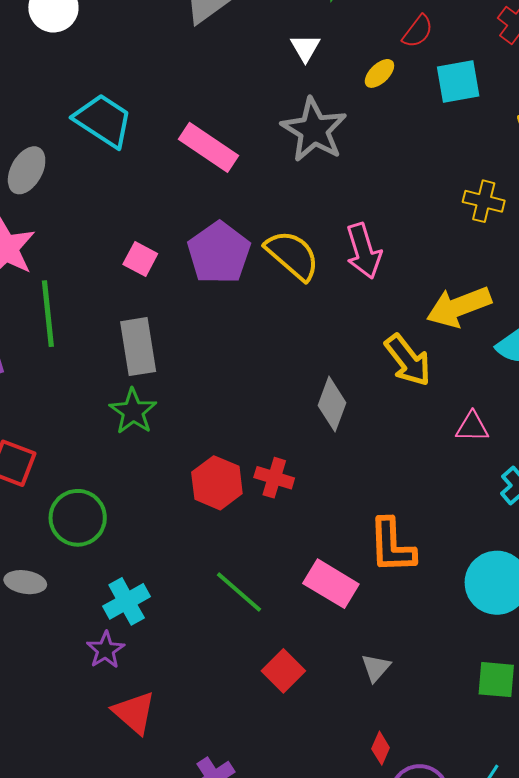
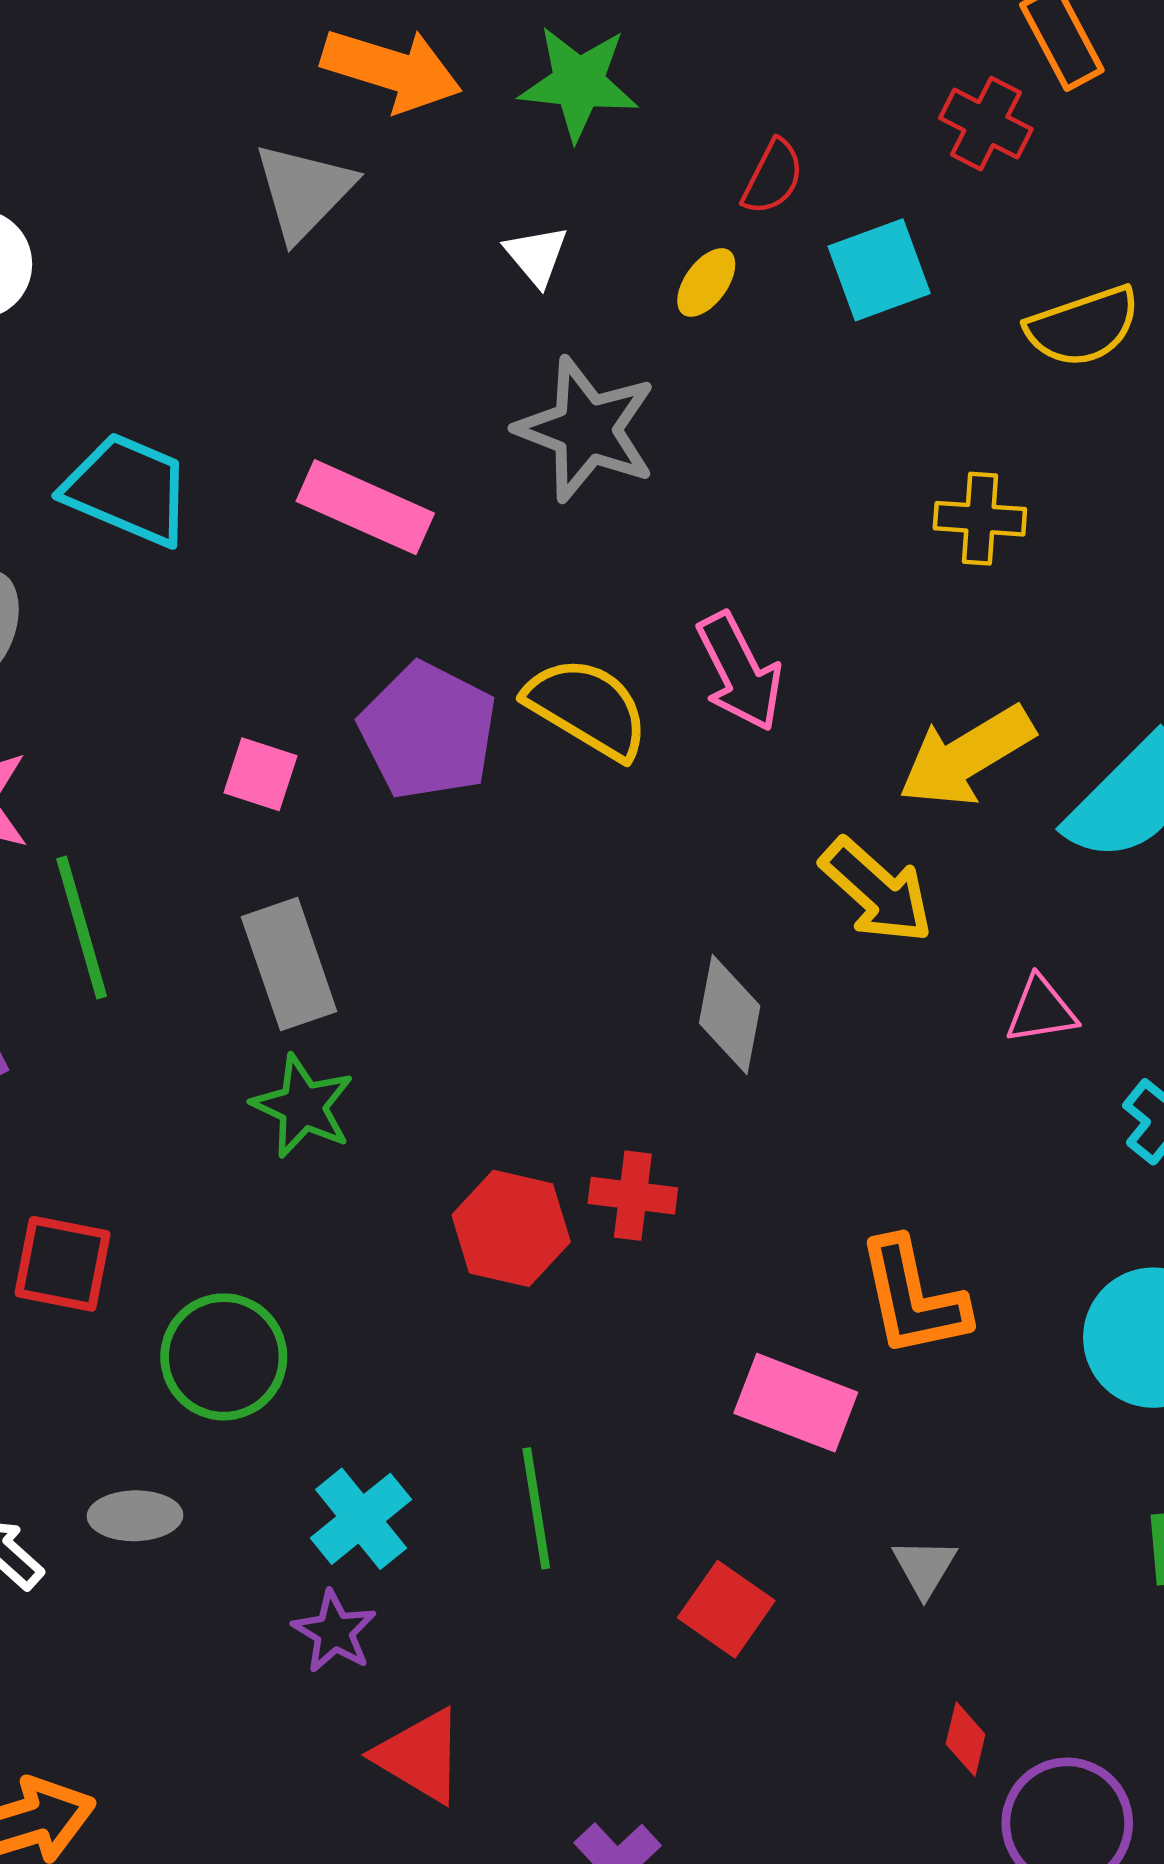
green line: (239, 592) -> (536, 1508), moved, turned 50

